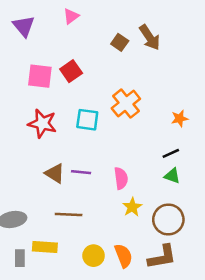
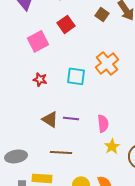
red square: (71, 71) -> (66, 24), moved
pink square: (40, 76) -> (38, 41), turned -35
red star: (42, 123) -> (40, 79), size x0.6

